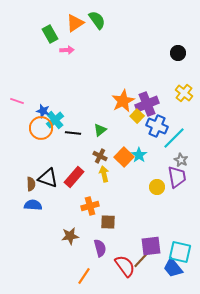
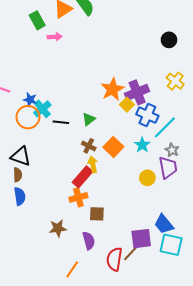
cyan star: (139, 155) -> (142, 145), moved
red rectangle: (74, 177) -> (83, 177), moved
black triangle: (48, 178) -> (21, 156), moved
blue semicircle: (33, 205) -> (20, 196), turned 78
red semicircle: (125, 266) -> (114, 259), turned -135
blue trapezoid: (173, 268) -> (164, 224), moved

